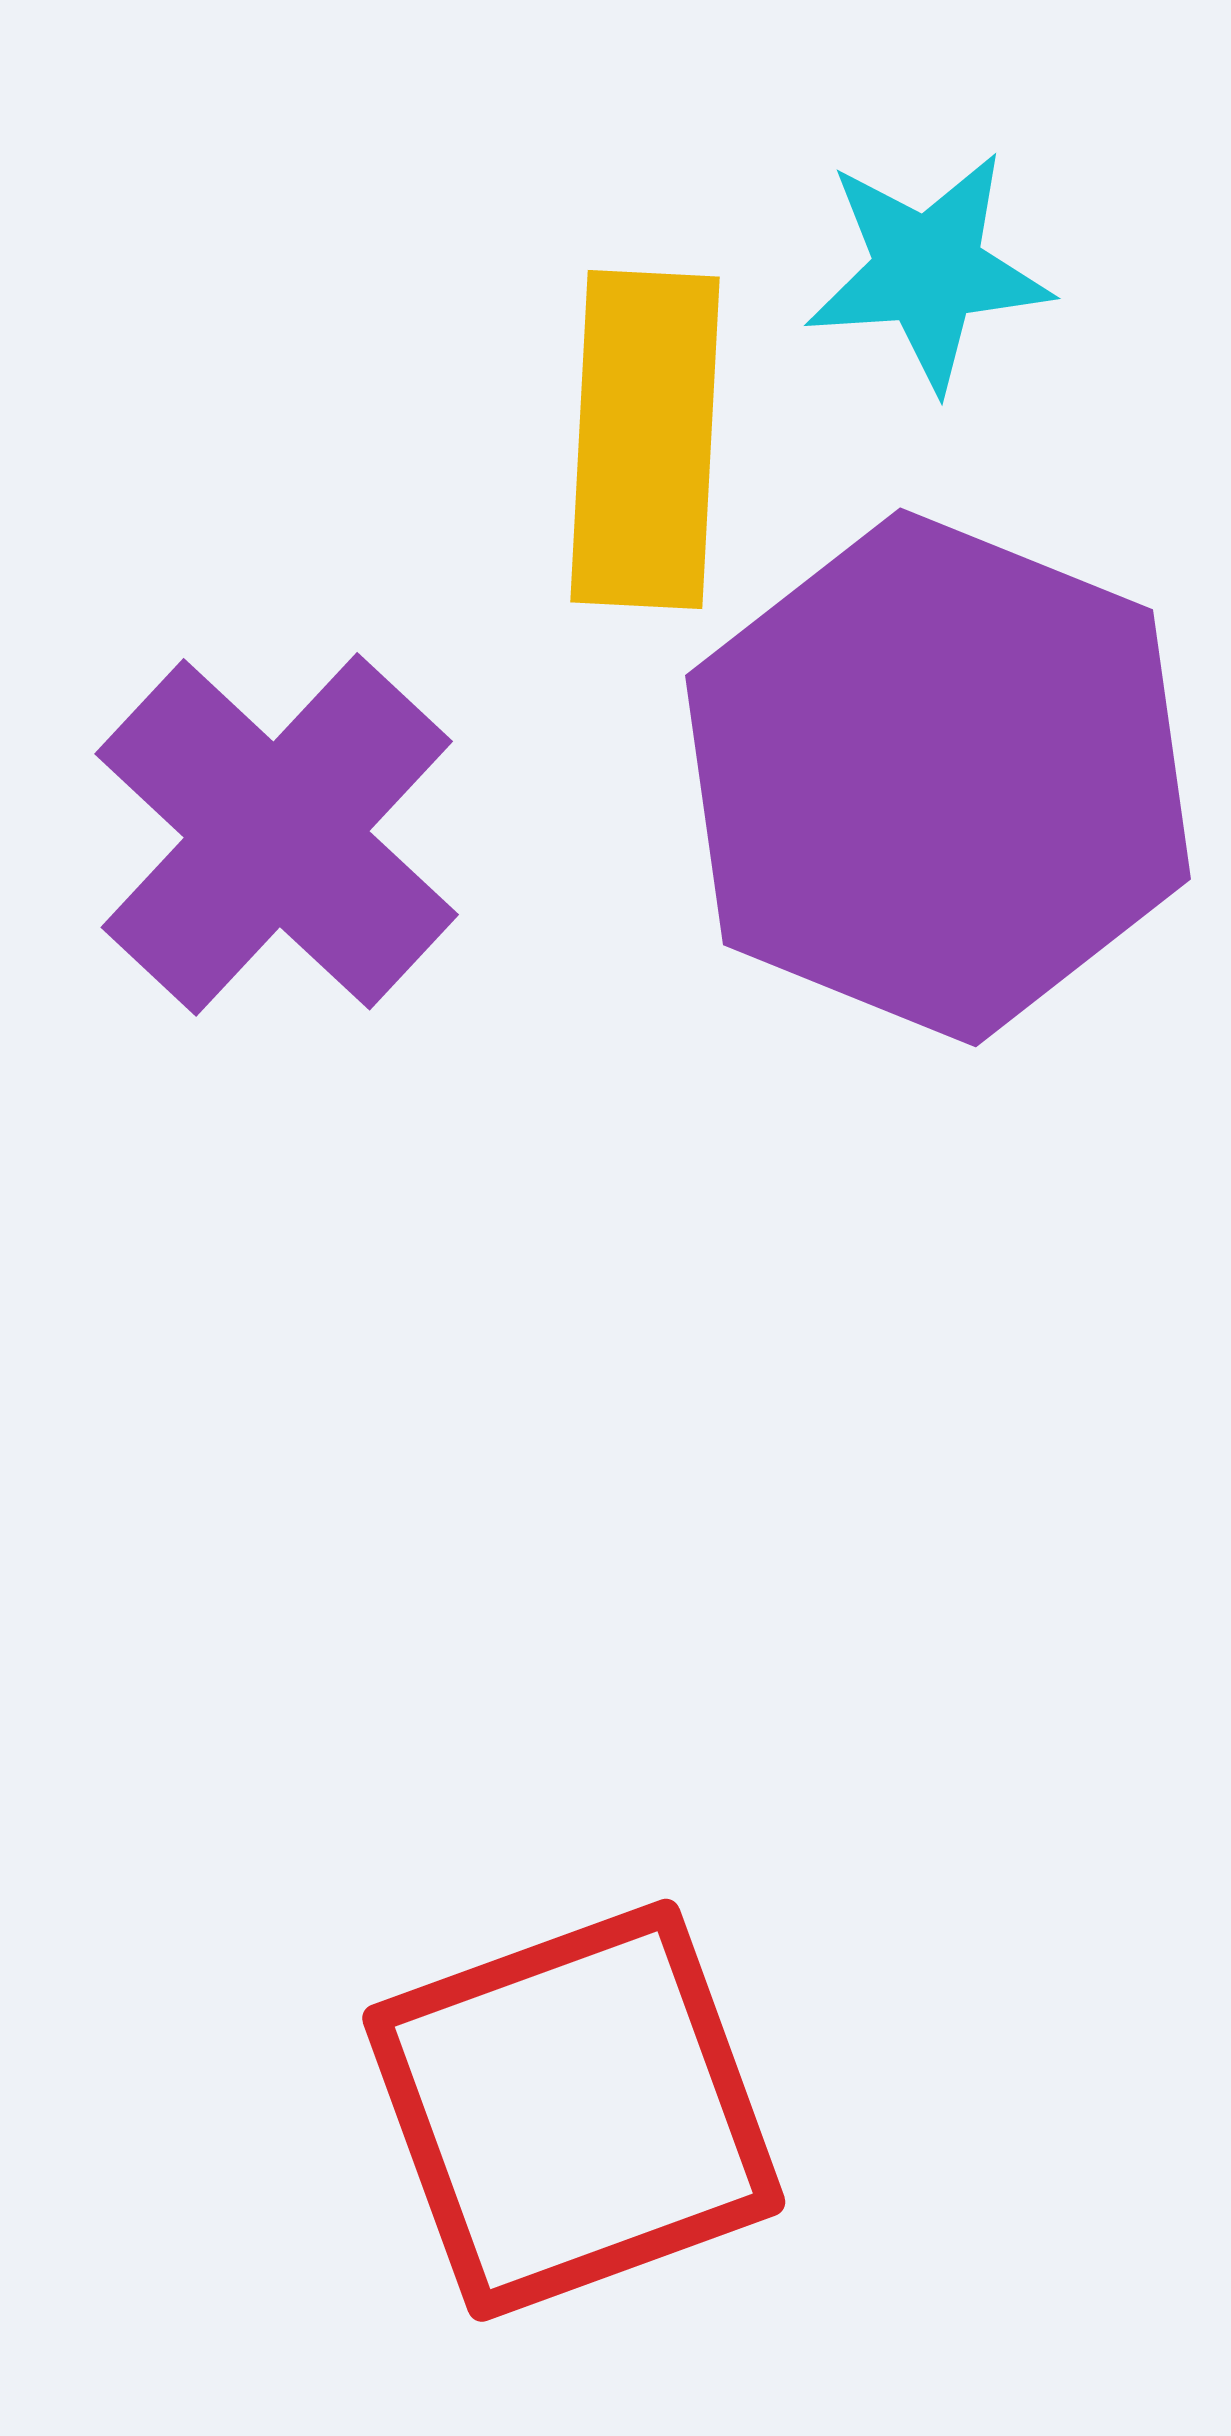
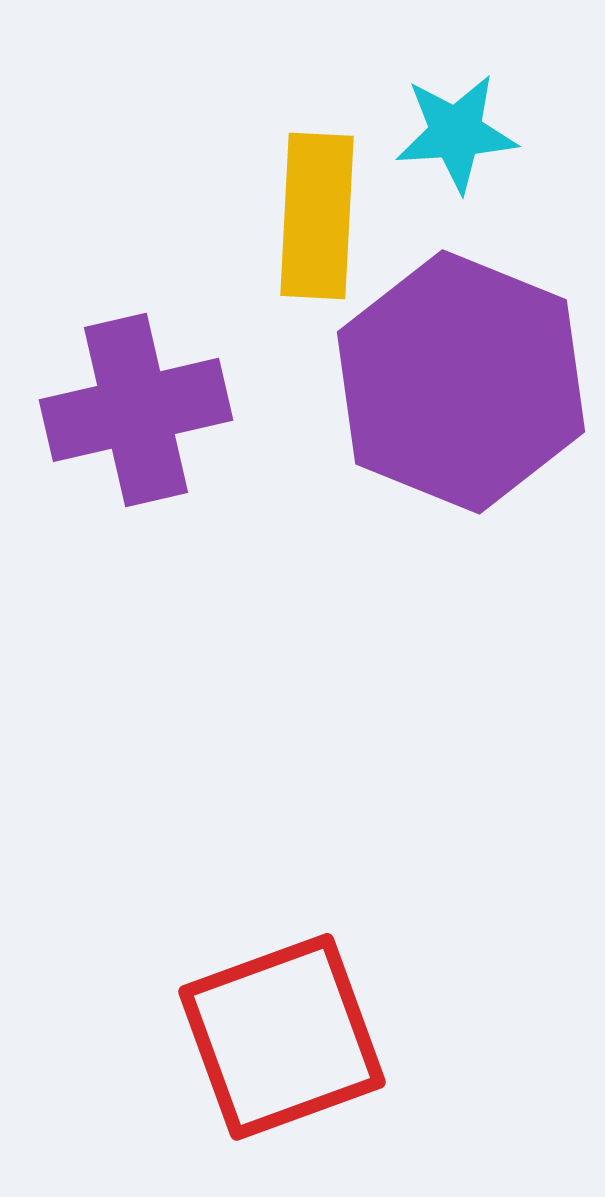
purple cross: (277, 834) -> (136, 410), turned 34

